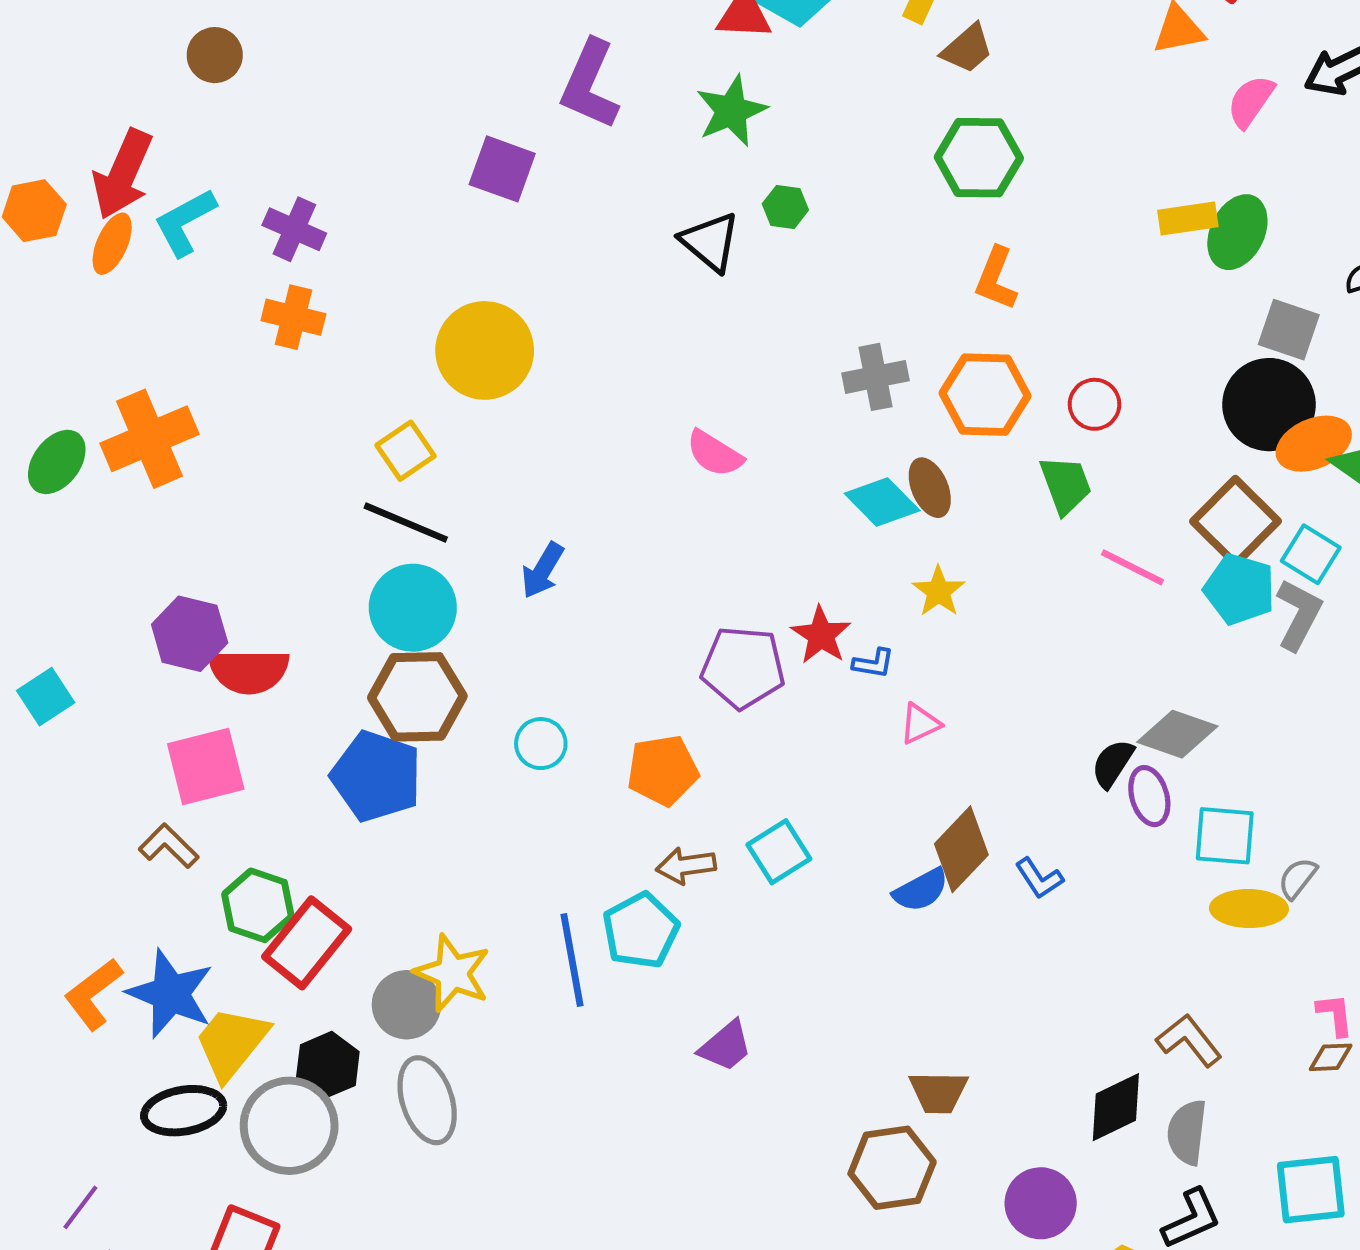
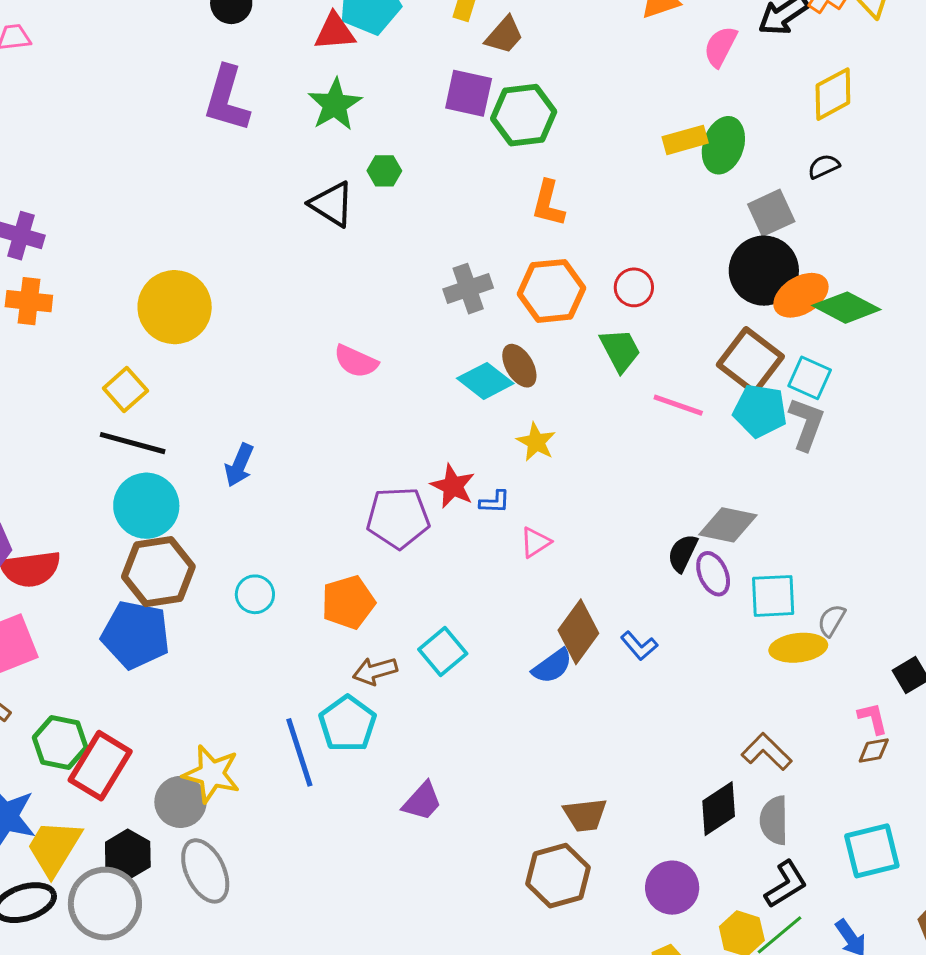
purple square: (502, 169) -> (469, 93), moved
gray square: (1289, 330) -> (771, 213), turned -36

